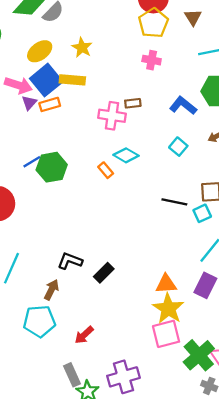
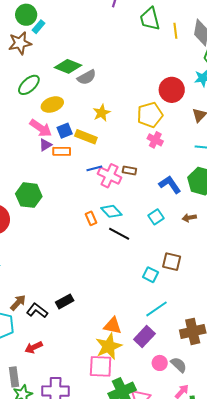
yellow pentagon: (153, 23) -> (150, 115), moved
yellow ellipse: (40, 51) -> (52, 105), moved
blue square: (46, 80) -> (65, 131), size x0.6
blue line: (32, 162) -> (94, 168), moved
green hexagon: (52, 167) -> (29, 195), moved
black line: (174, 202) -> (119, 234), moved
cyan square: (202, 213) -> (150, 275), moved, turned 35
black L-shape: (70, 261) -> (37, 311), moved

